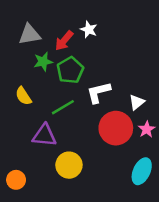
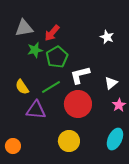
white star: (89, 30) -> (107, 37), moved
yellow semicircle: (23, 96) -> (22, 87), moved
red circle: (116, 128) -> (78, 104), moved
yellow circle: (69, 165) -> (69, 141), moved

